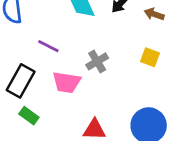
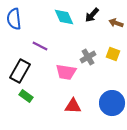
gray cross: (97, 61) -> (88, 57), moved
pink trapezoid: (67, 82) -> (66, 72), moved

